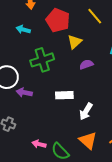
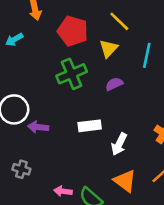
cyan arrow: (23, 30) -> (14, 40), moved, turned -40
yellow triangle: (75, 42) -> (108, 49), moved
green cross: (42, 60) -> (72, 74), moved

